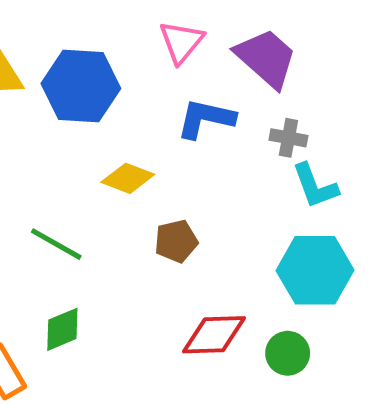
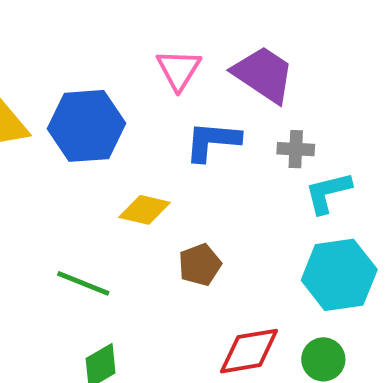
cyan L-shape: (315, 186) -> (328, 193), turned 104

